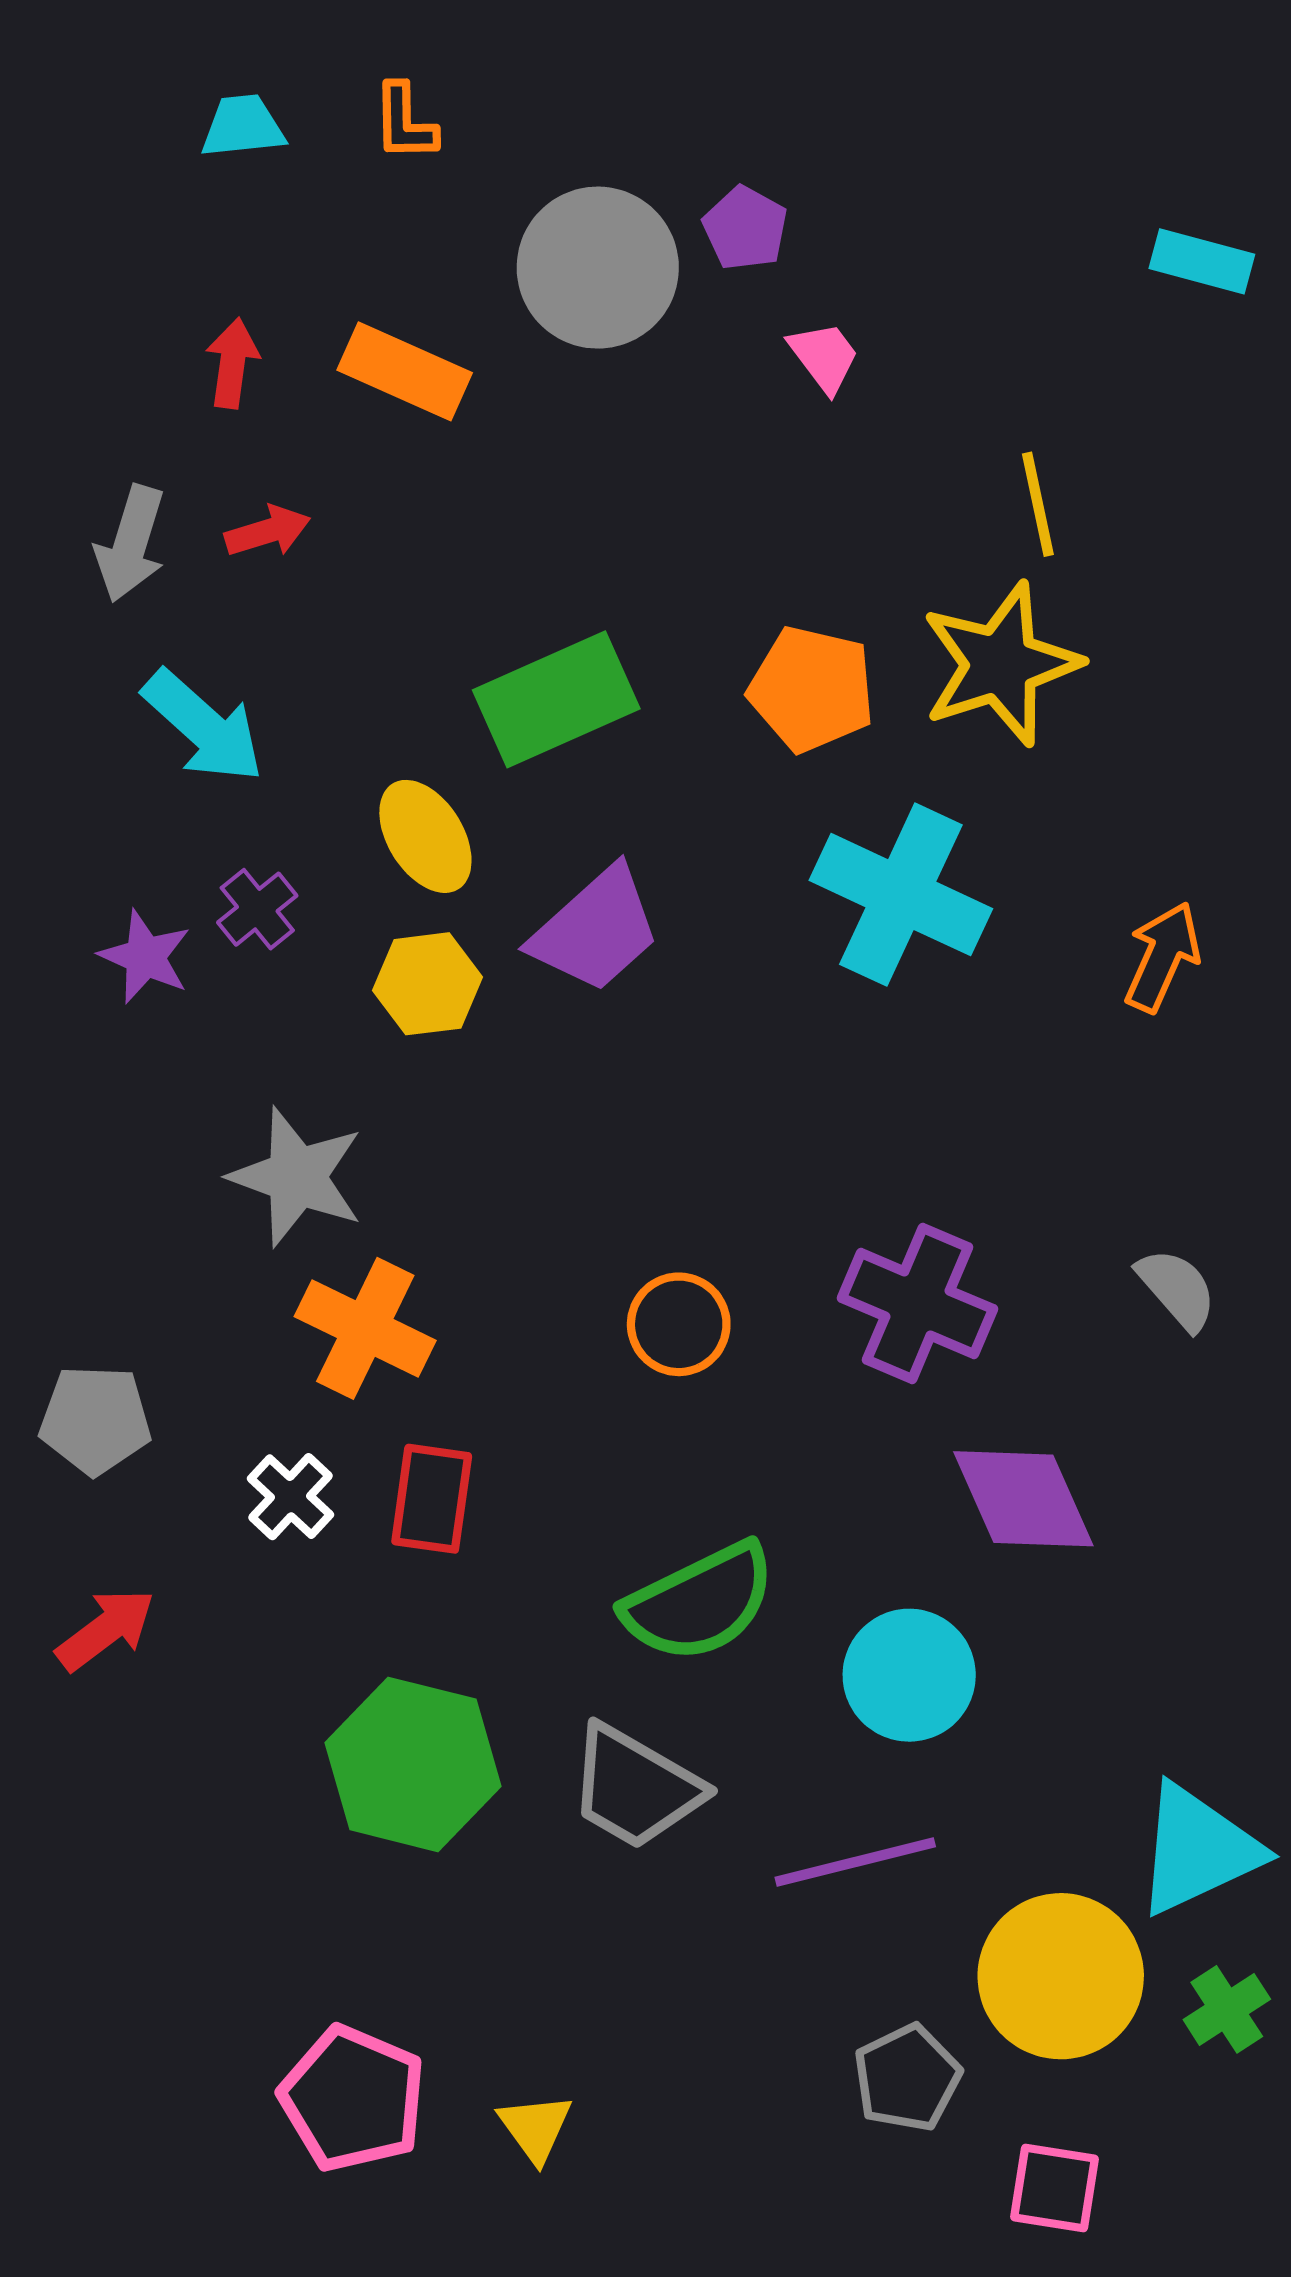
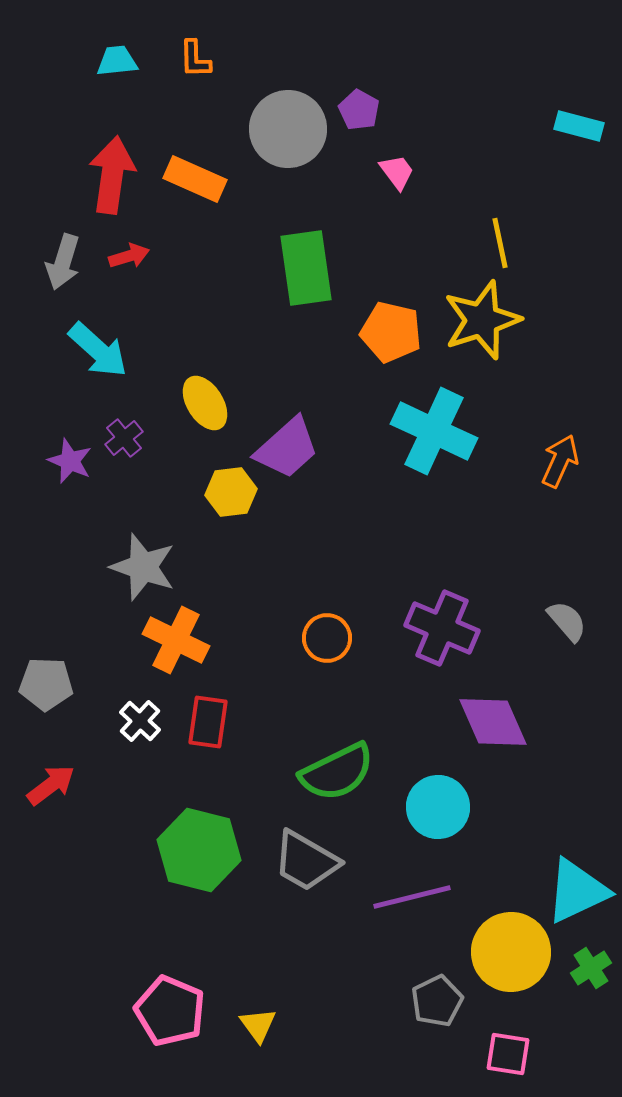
red arrow: (232, 363) -> (112, 175), size x1.8
green rectangle: (556, 699) -> (306, 268), moved, turned -74
yellow hexagon: (428, 984) -> (231, 492), moved

